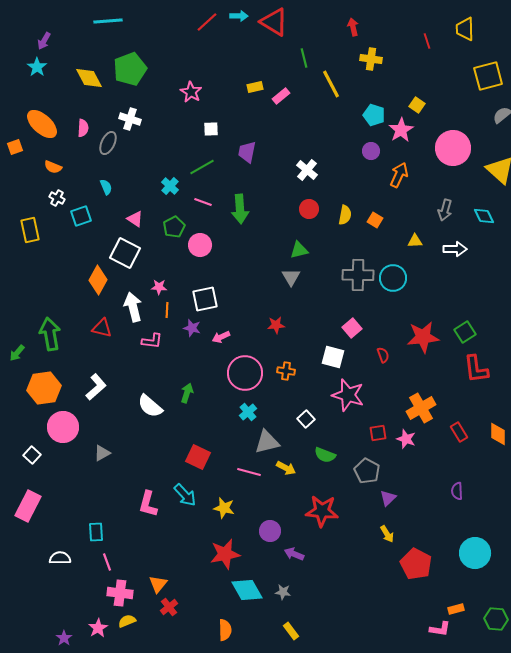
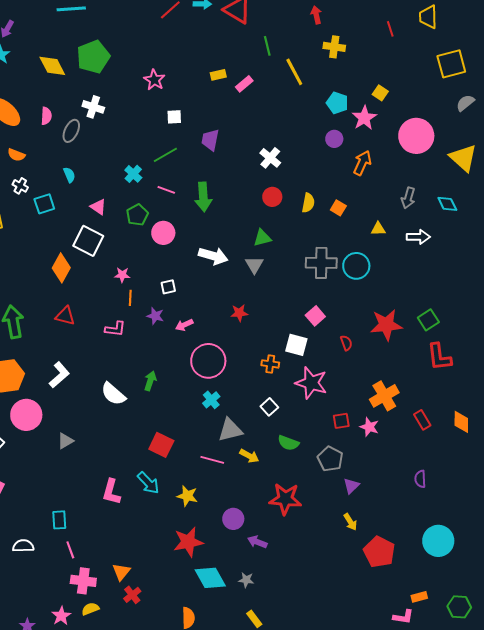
white square: (205, 299) -> (168, 287), size x0.6
white arrow: (133, 307) -> (213, 256), moved, turned 120
orange cross: (286, 371) -> (270, 364), moved

